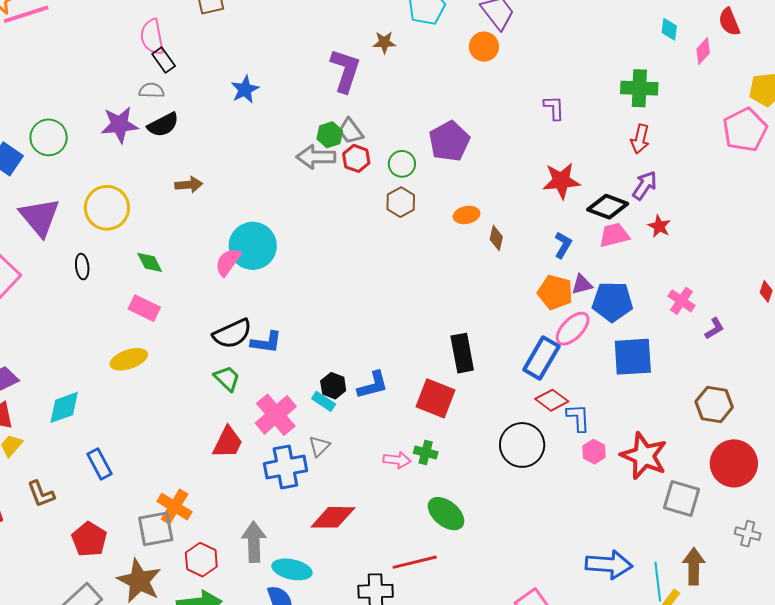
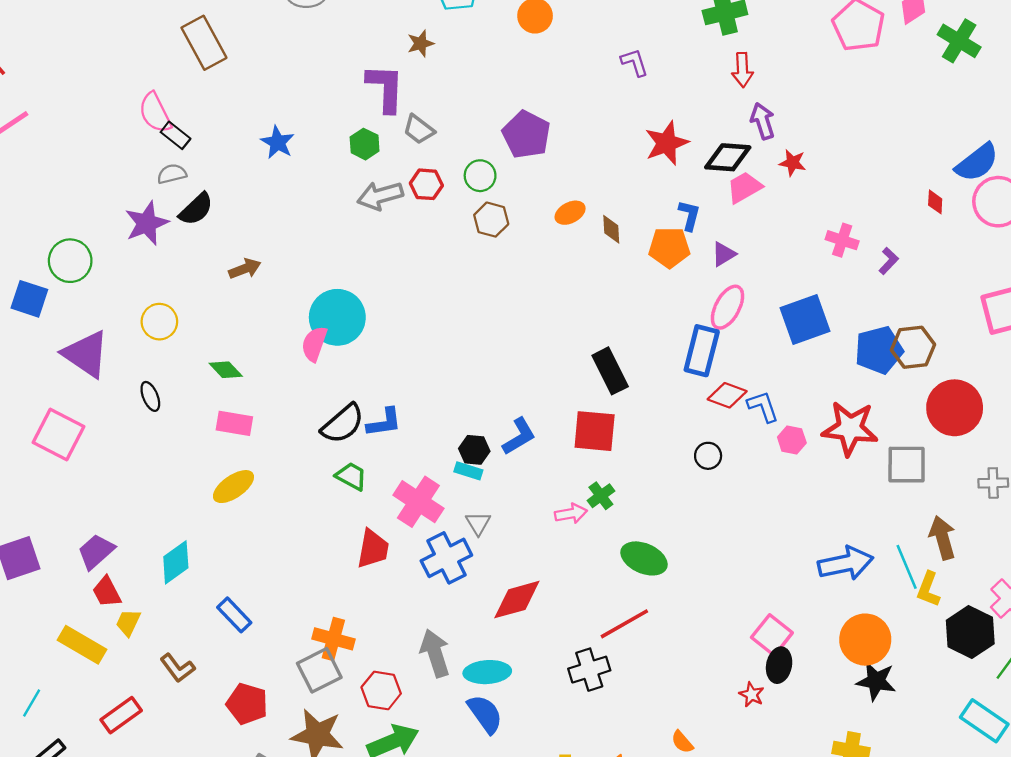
gray trapezoid: (351, 131) -> (419, 129), moved
green hexagon: (330, 135) -> (365, 144), moved
purple arrow: (645, 185) -> (763, 121), turned -36
yellow circle: (107, 208) -> (159, 322), size x0.7
orange pentagon: (555, 292) -> (669, 247), moved
blue pentagon: (612, 302) -> (879, 350), moved
black circle: (522, 445) -> (708, 456), size x0.5
green cross: (426, 452) -> (601, 496), turned -35

